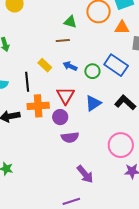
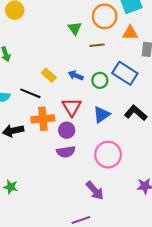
green triangle: (70, 22) -> (75, 28), turned 40
brown line: (63, 41) -> (97, 45), moved
black line: (27, 82) -> (30, 93), turned -60
purple semicircle: (70, 137) -> (66, 152), moved
pink circle: (121, 145) -> (108, 155), moved

